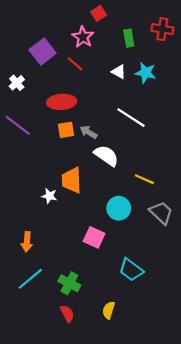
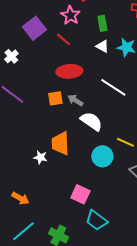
green rectangle: (129, 38) -> (102, 23), moved
red ellipse: (62, 102) -> (69, 71), moved
cyan circle: (119, 208) -> (102, 156), moved
orange arrow: (27, 242) -> (20, 198), turned -66
cyan trapezoid: (131, 270) -> (96, 220), moved

